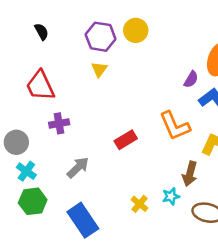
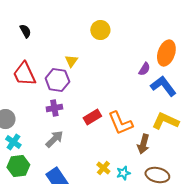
purple hexagon: (101, 37) -> (57, 80), moved
purple cross: (59, 123) -> (54, 108), moved
orange L-shape: (175, 126) -> (120, 123), moved
cyan star: (171, 196) -> (123, 173), moved

